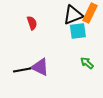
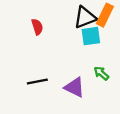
purple triangle: (40, 67) -> (75, 87), moved
black line: (22, 70) -> (37, 81), moved

